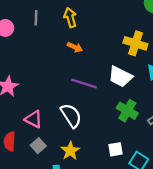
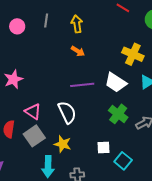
purple line: (84, 83) -> (82, 85), turned -30
gray square: (38, 146) -> (34, 136), size x1.5
yellow star: (70, 151) -> (63, 144), turned -30

